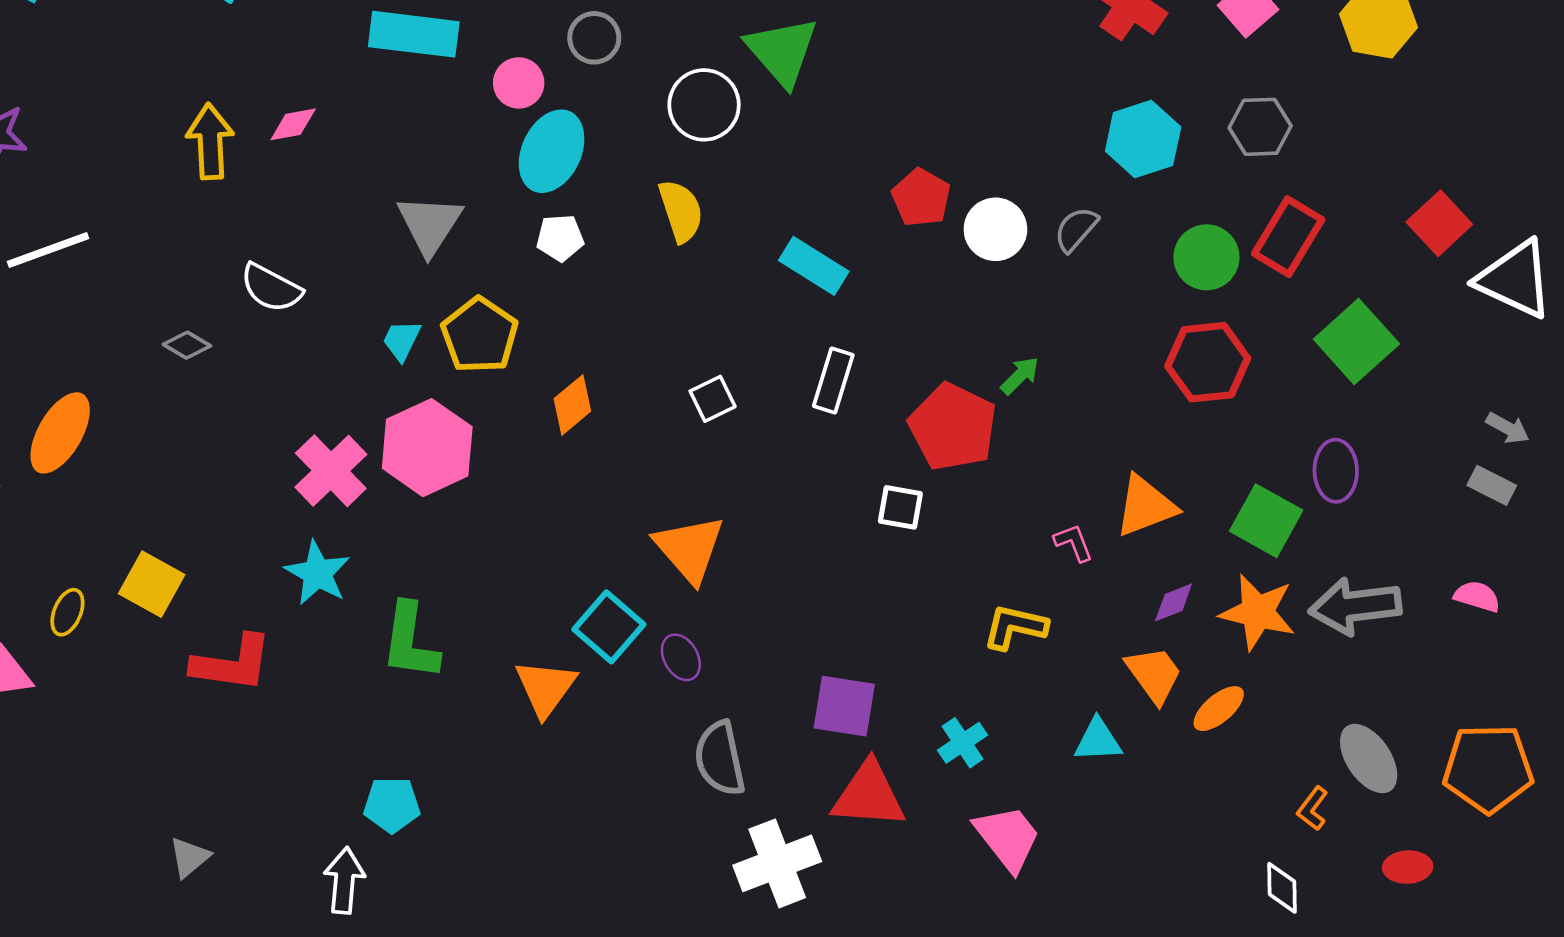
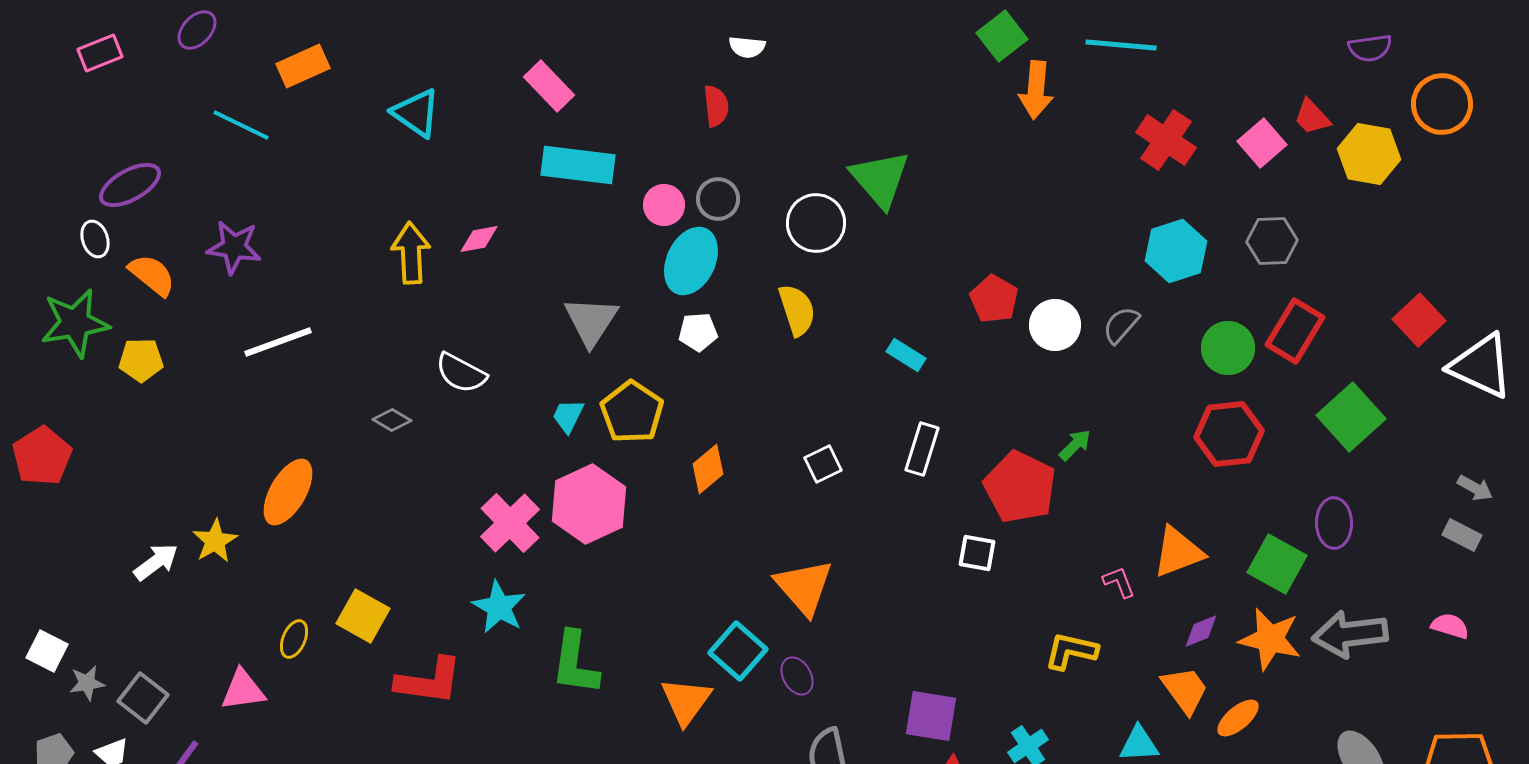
gray circle: (594, 38) -> (718, 199), moved
cyan rectangle: (814, 266) -> (906, 355), size x0.7

